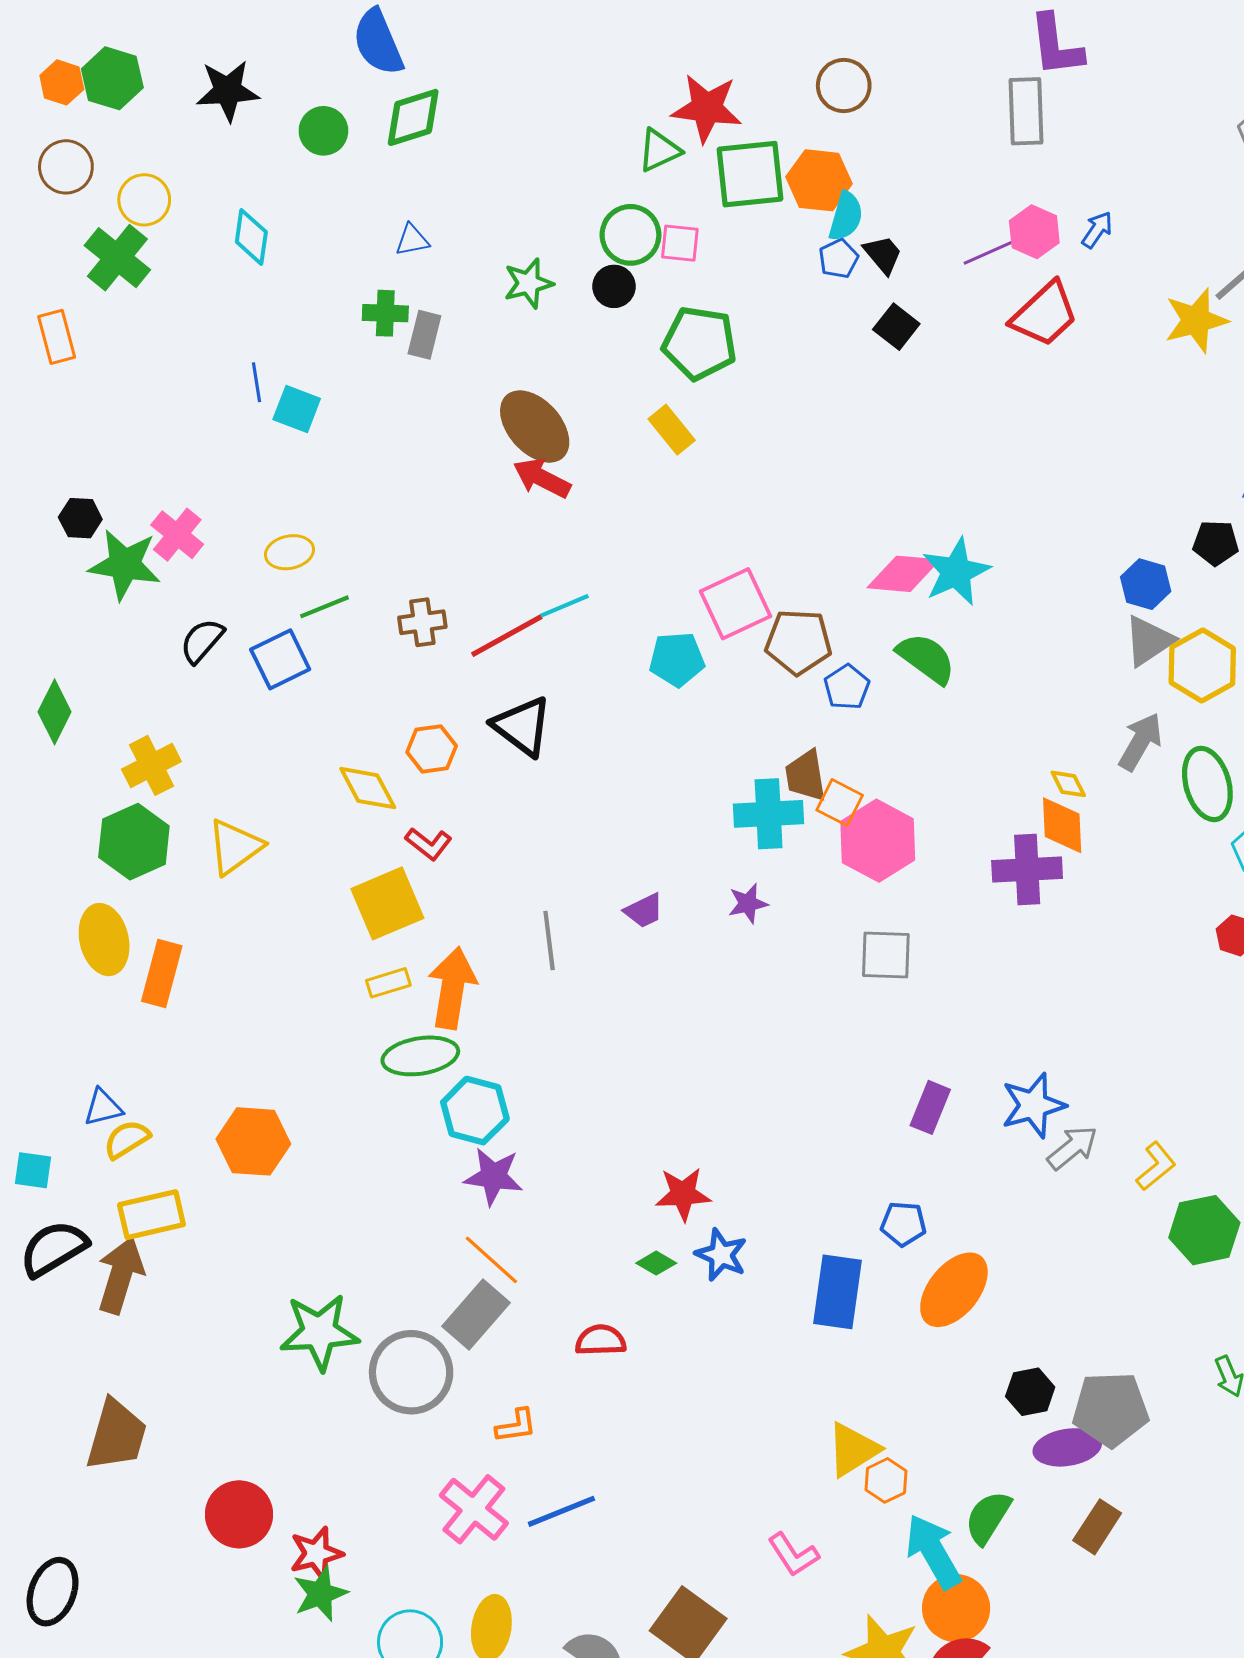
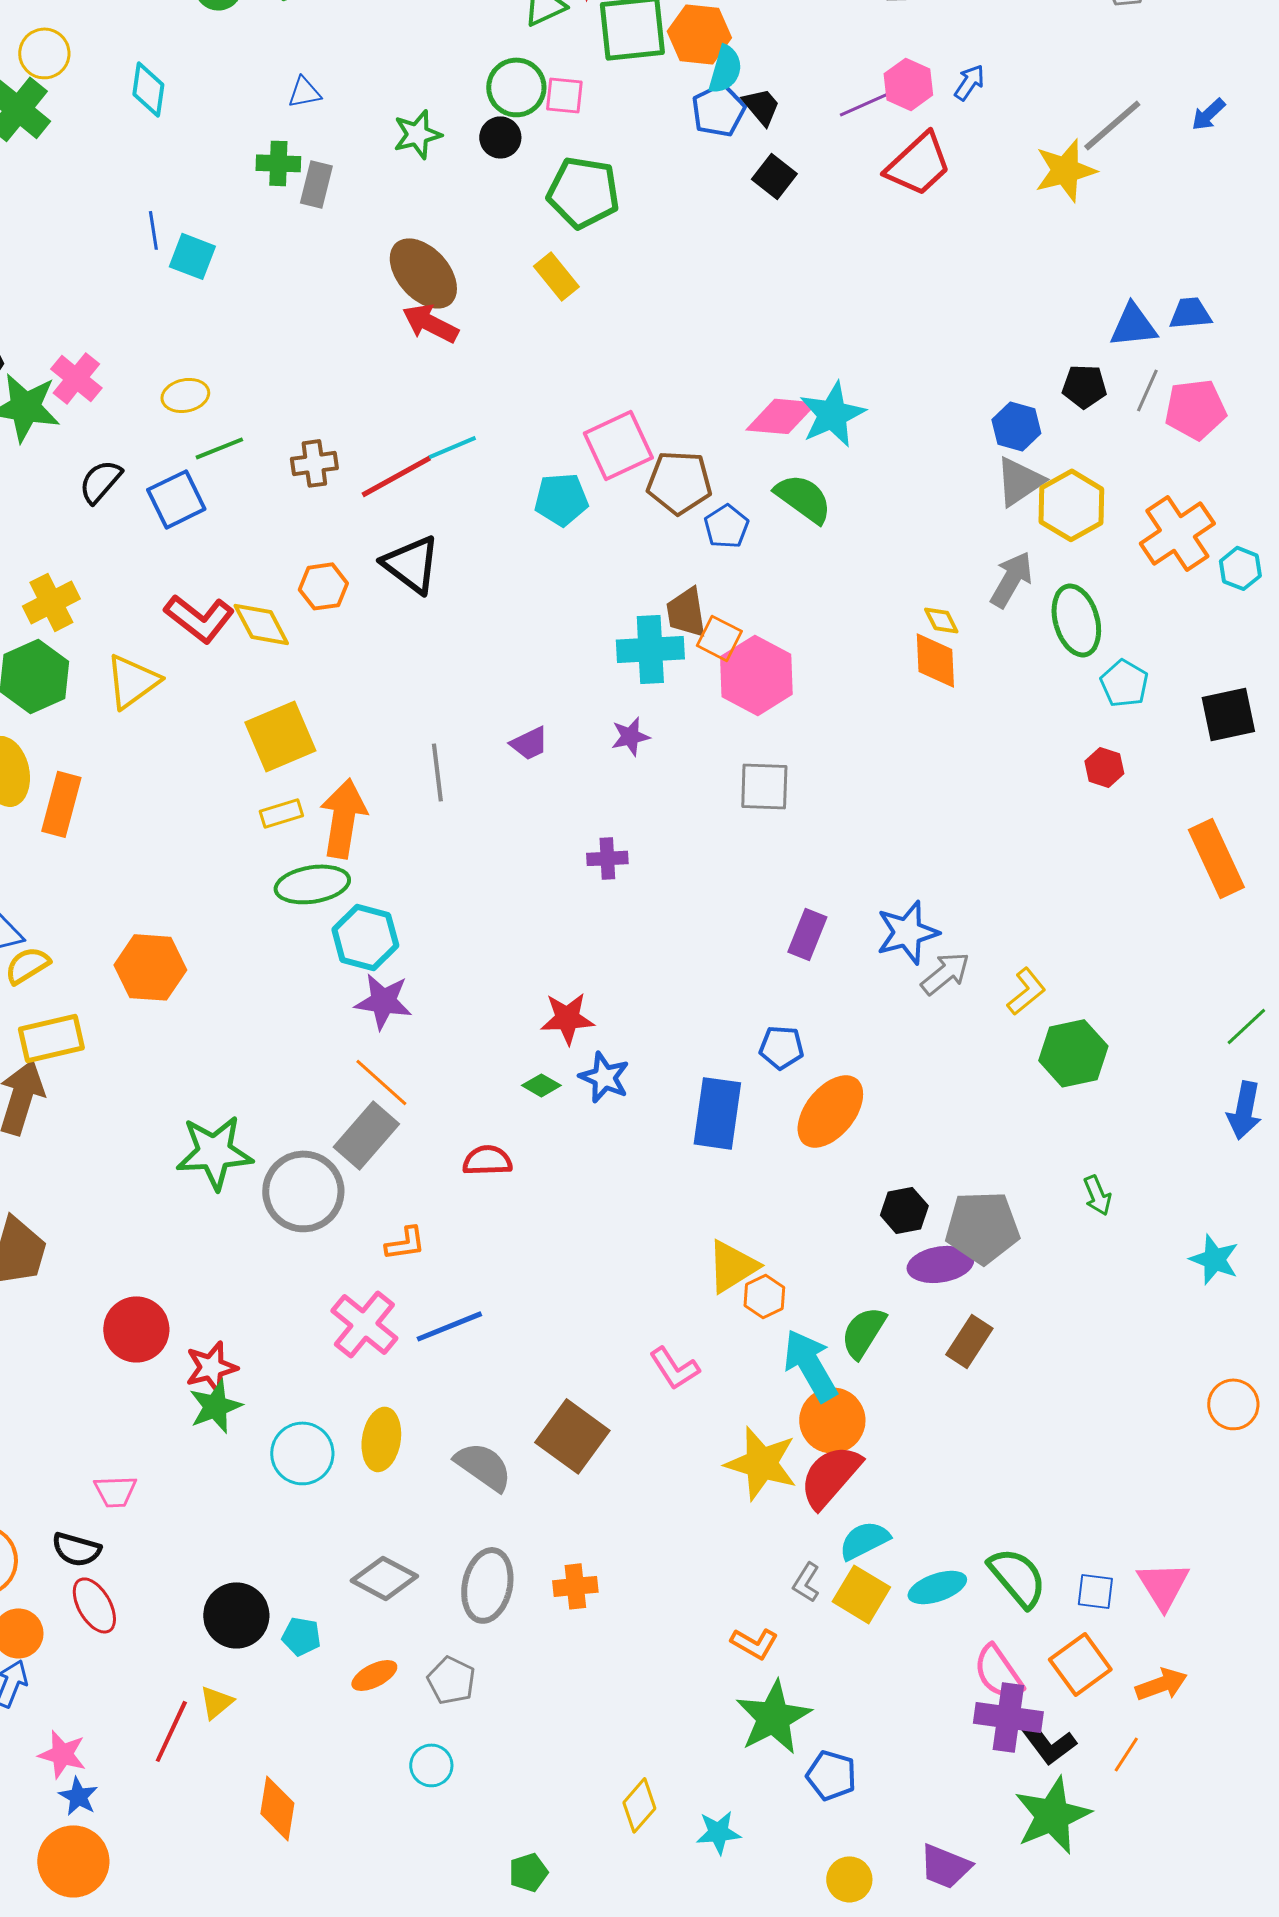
blue pentagon: (839, 259) -> (718, 110), size x1.4
red L-shape: (429, 844) -> (199, 618), moved, size x1.5
purple cross: (1027, 869) -> (607, 858), moved, size x0.6

